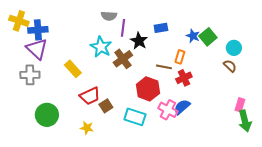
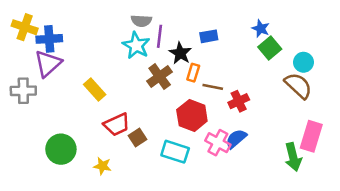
blue star: (193, 36) -> (261, 29), moved
cyan star: (101, 47) -> (136, 45), moved
purple triangle: (37, 49) -> (48, 64), turned 35
orange rectangle: (180, 57) -> (193, 73), moved
brown semicircle: (230, 66) -> (298, 86), size x1.6
gray cross: (30, 75) -> (23, 91), moved
pink rectangle: (240, 105) -> (311, 136), size x1.6
green arrow: (245, 121) -> (293, 157), moved
yellow star: (87, 128) -> (102, 166), moved

